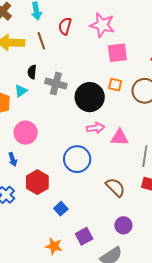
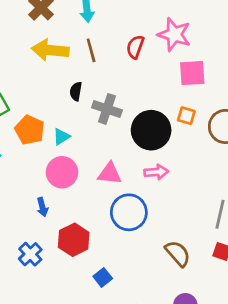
red semicircle: (65, 26) -> (135, 47), moved
cyan triangle: (21, 91) -> (61, 137), moved
pink triangle: (120, 137) -> (110, 174), moved

